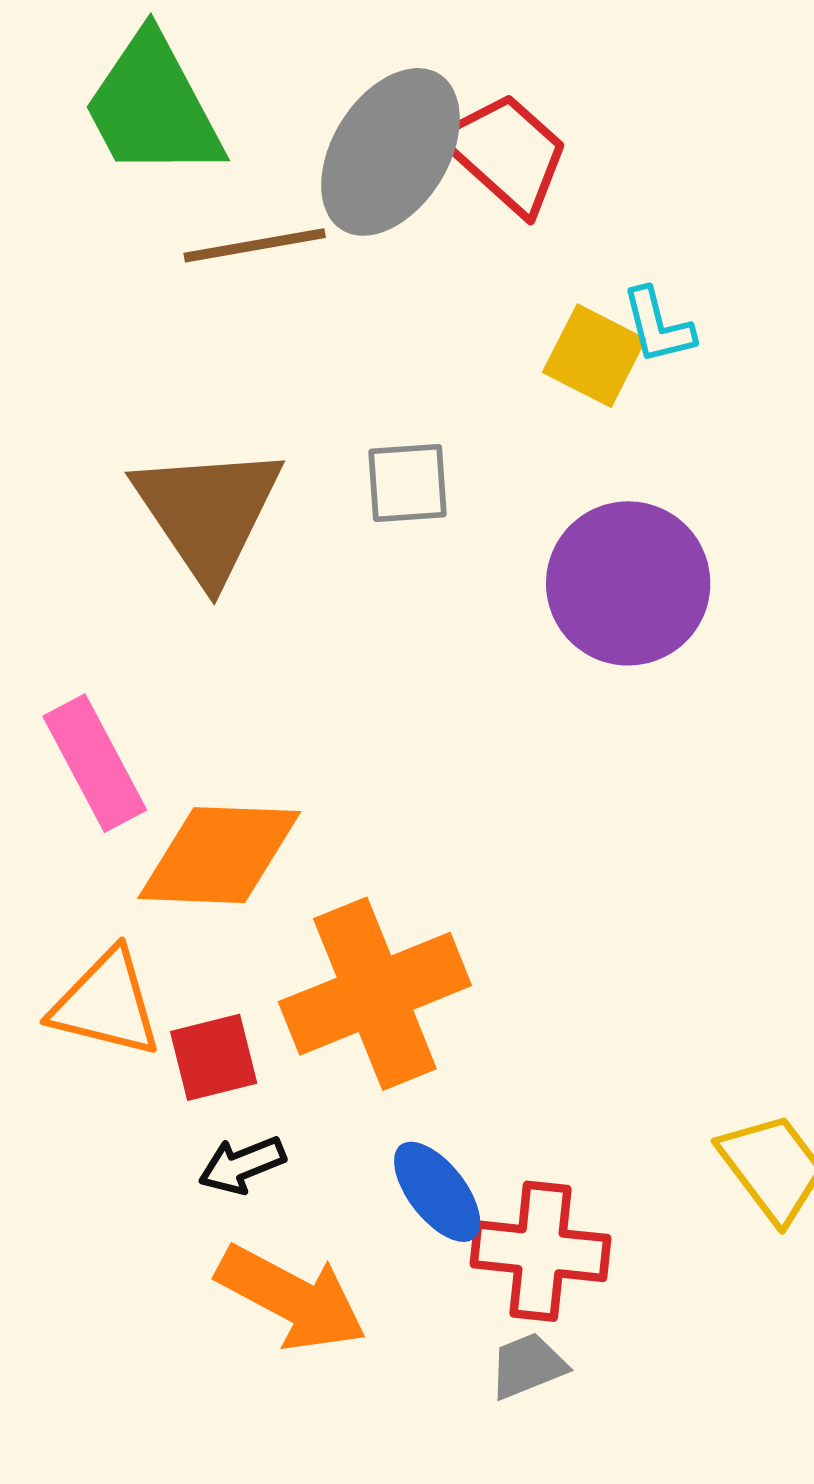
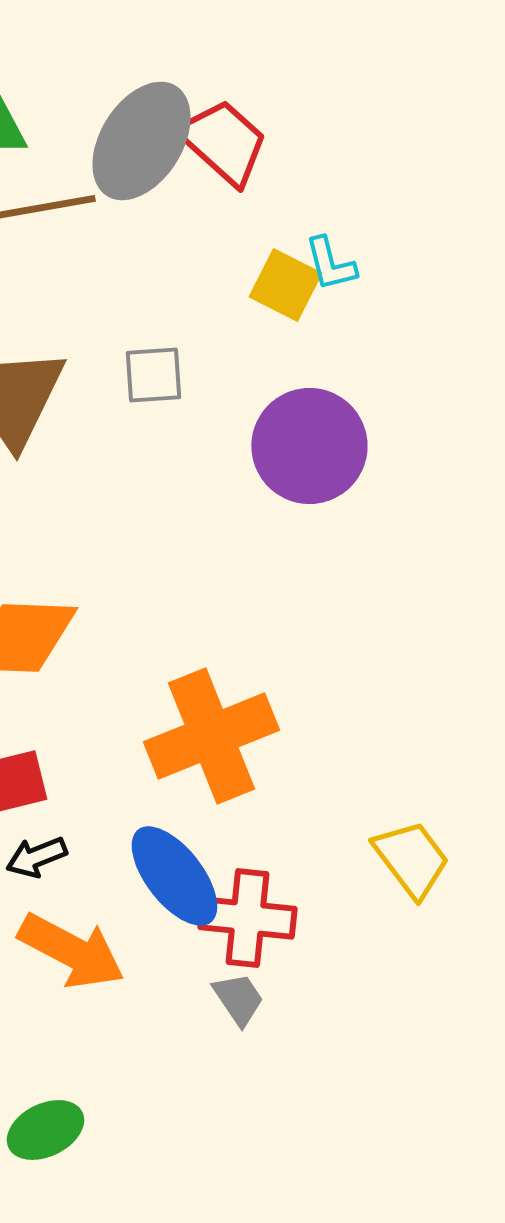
orange cross: (375, 994) -> (211, 736), moved
blue ellipse: (437, 1192) -> (174, 876), size x1.4
gray trapezoid: (528, 1366) -> (238, 999), turned 78

